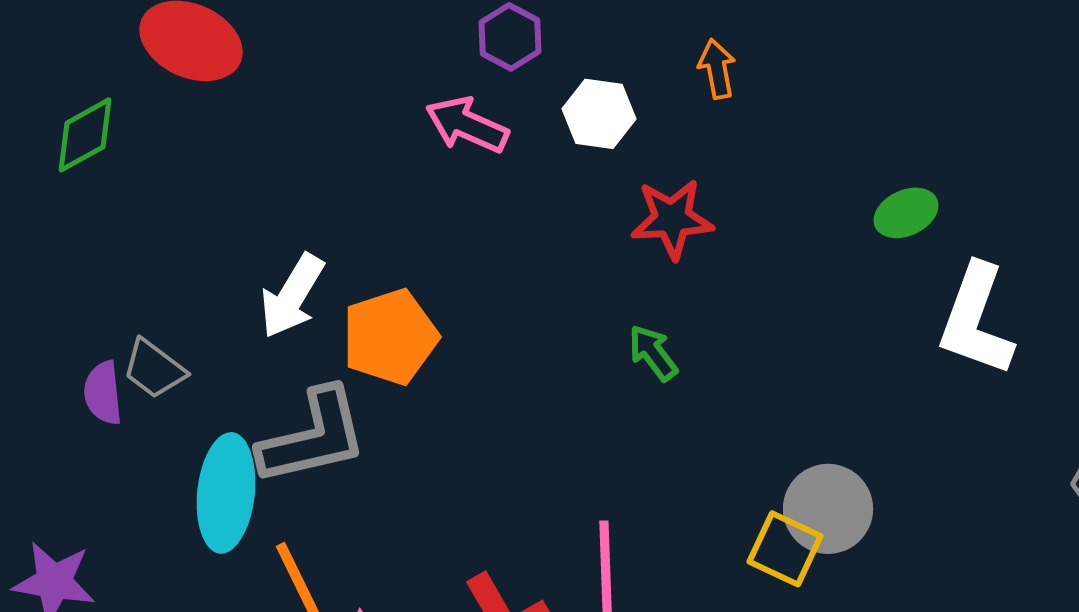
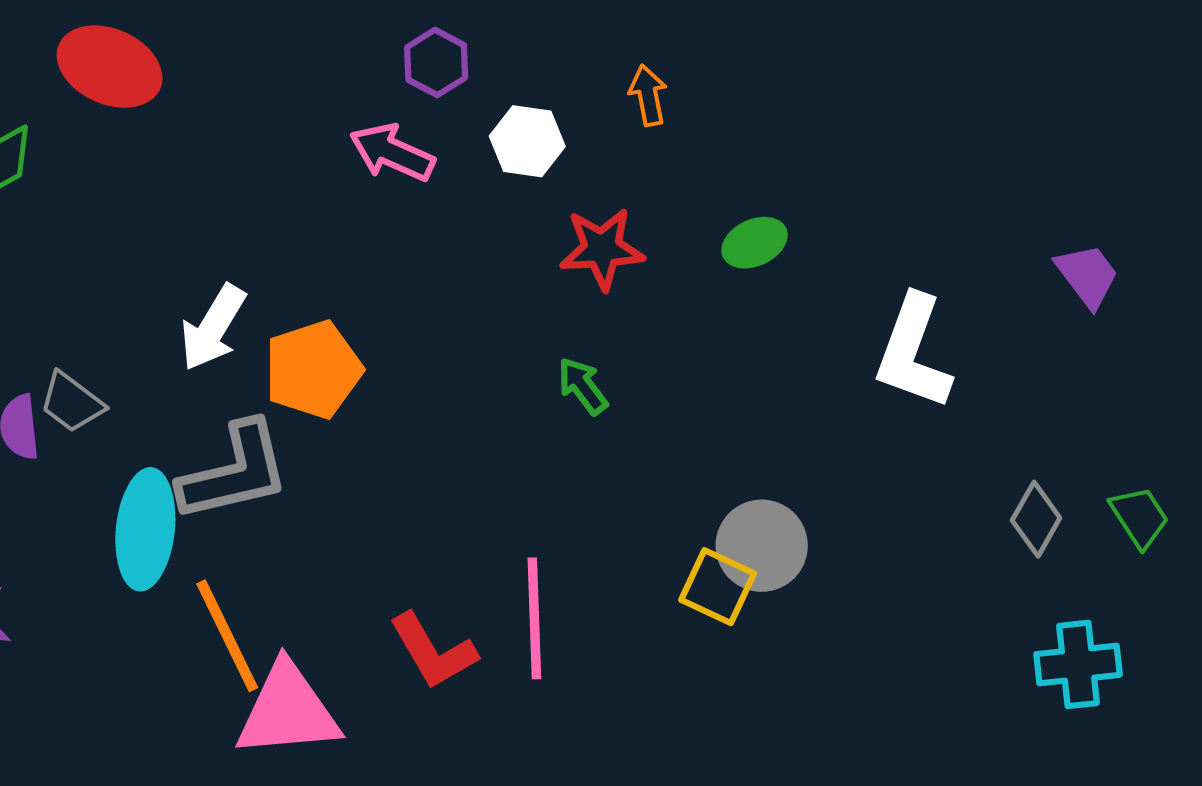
green ellipse: (906, 213) -> (755, 243), moved

